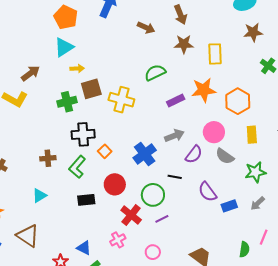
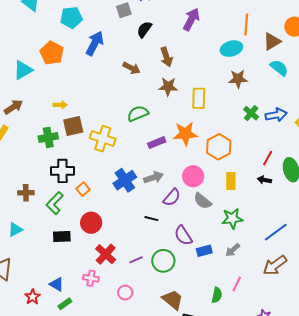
cyan triangle: (64, 47) -> (23, 70), moved
blue cross: (145, 154) -> (125, 180), moved
green circle: (153, 195) -> (163, 261), moved
pink cross: (118, 240) -> (91, 278), turned 35

